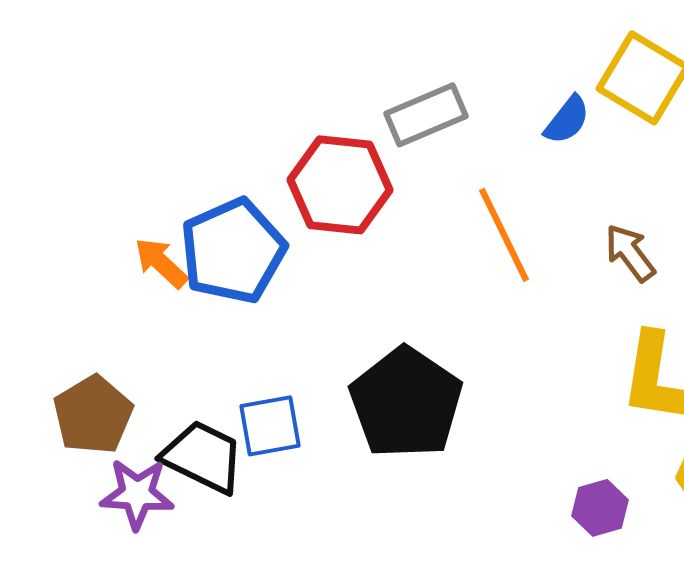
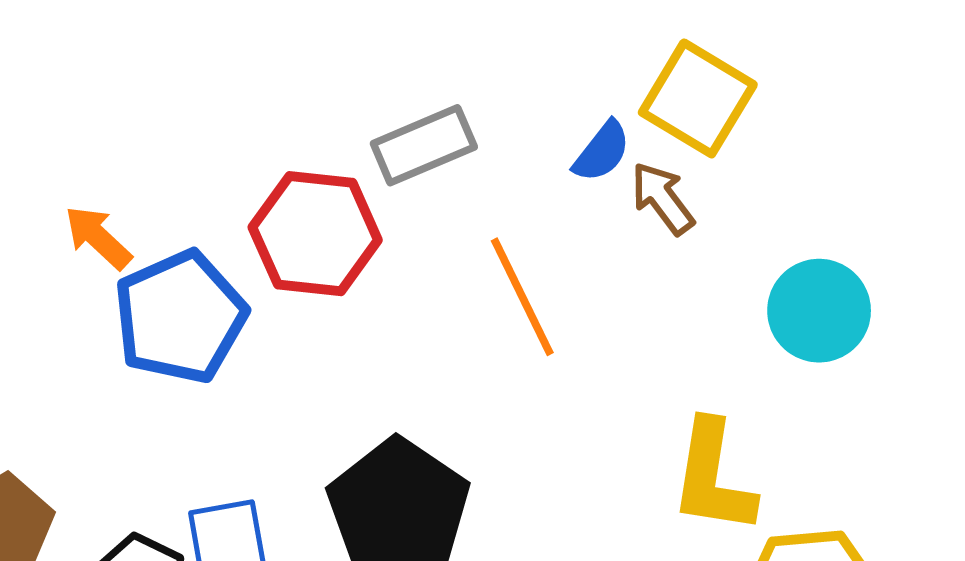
brown arrow: (630, 253) -> (662, 198), moved
orange arrow: (161, 263) -> (98, 237), moved

